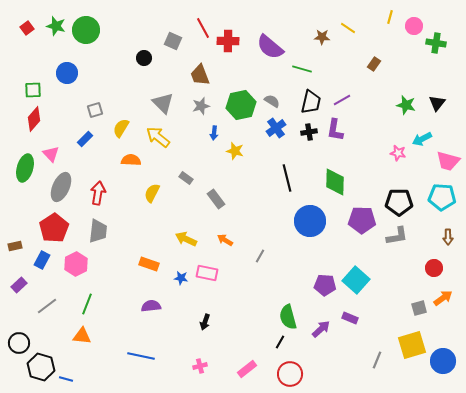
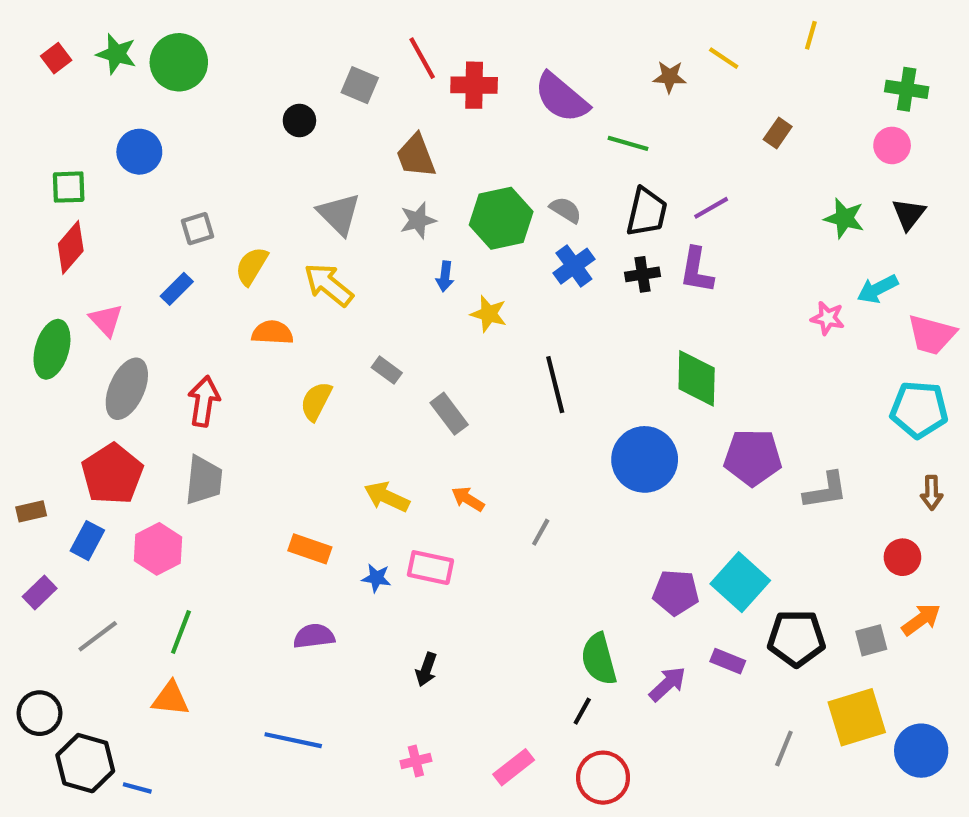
pink circle: (414, 26) -> (892, 145), moved
black line: (287, 178) -> (555, 385), moved
black pentagon: (399, 202) -> (796, 638), moved

